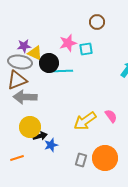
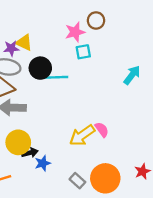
pink star: (68, 43) -> (75, 32), moved
yellow triangle: (35, 53) -> (24, 43), moved
pink semicircle: (111, 116) -> (102, 130), moved
gray rectangle: (81, 160) -> (77, 181), turned -64

